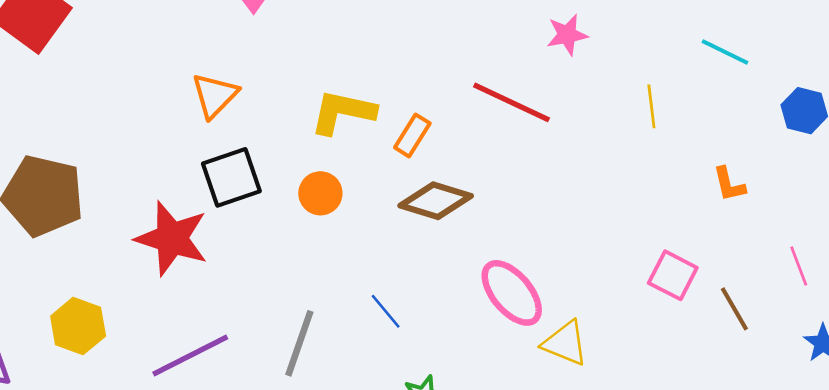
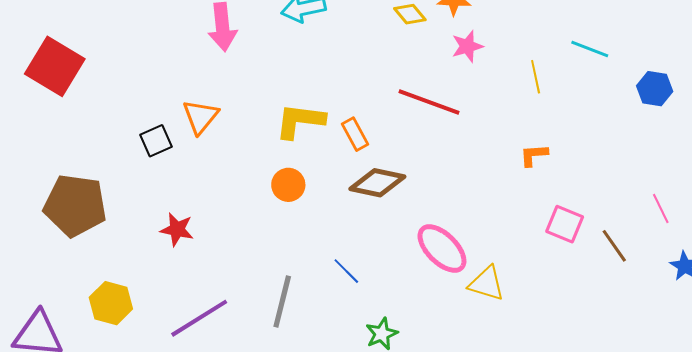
yellow line: (651, 106) -> (536, 77), moved
orange rectangle: (412, 135) -> (355, 134), turned -56
black square: (231, 177) -> (156, 141), moved, size x0.7
orange L-shape: (729, 184) -> (534, 155), moved, turned 104
red star: (172, 238) -> (177, 229), size x0.6

